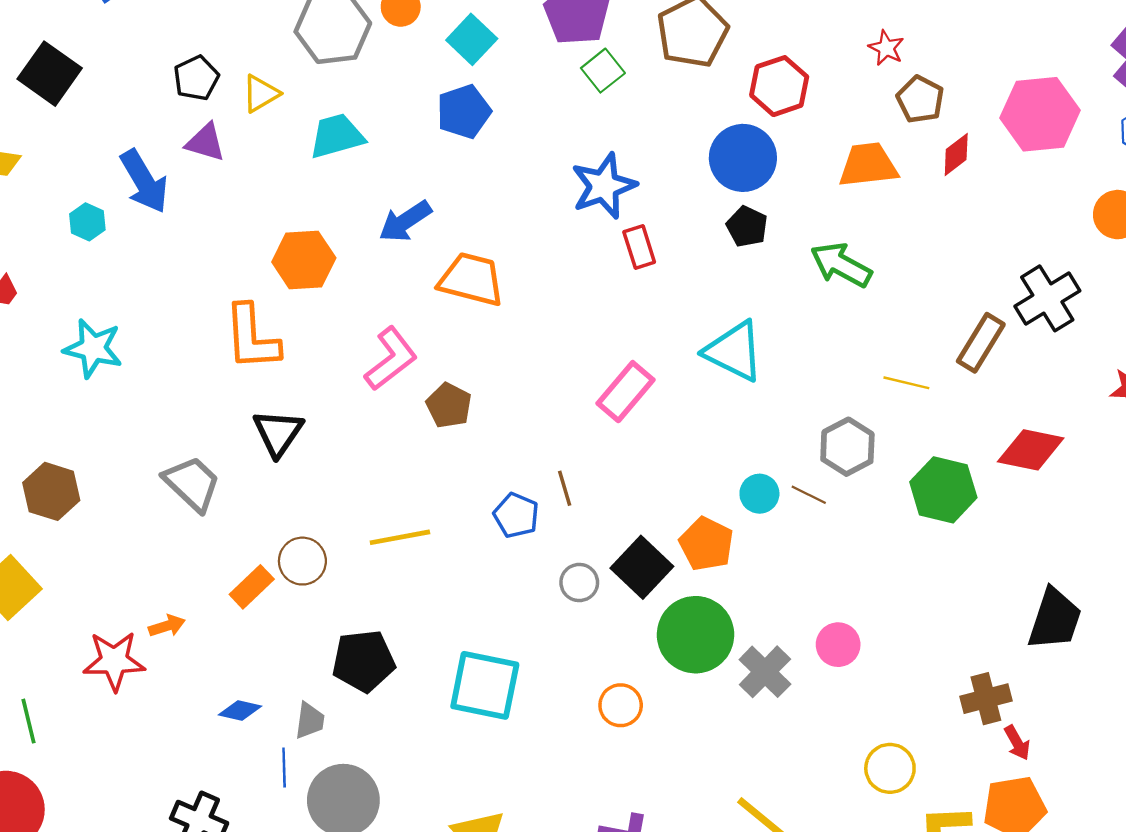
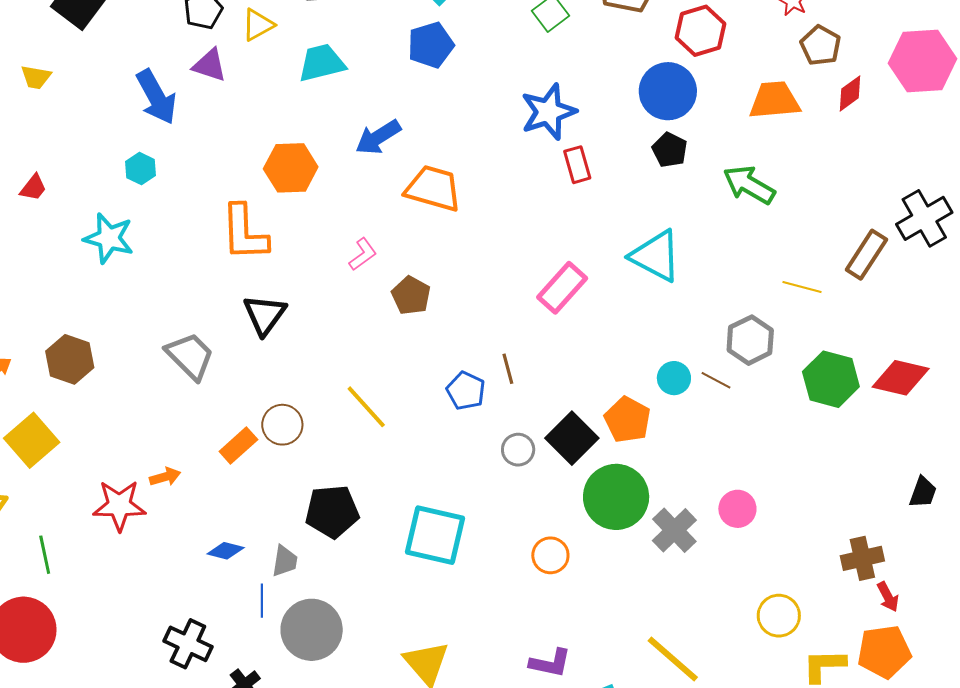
cyan hexagon: (87, 222) -> (141, 169), moved
pink L-shape: (391, 359) -> (363, 254), size x0.6
red diamond: (1031, 450) -> (901, 378), moved
yellow line: (400, 537) -> (366, 407), turned 57
black trapezoid: (1055, 619) -> (923, 492), size x0.6

